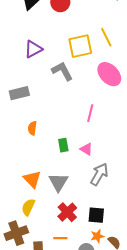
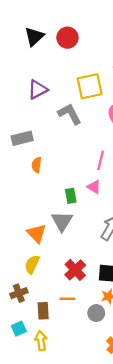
orange semicircle: (32, 128) -> (37, 165), moved
pink triangle: (86, 149) -> (94, 187), moved
gray triangle: (58, 182) -> (62, 221), moved
brown cross: (16, 233) -> (19, 293), size x0.7

